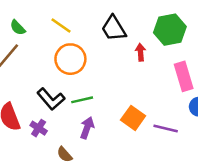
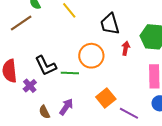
orange circle: (70, 59) -> (91, 56), moved
purple arrow: (87, 128) -> (66, 107), moved

